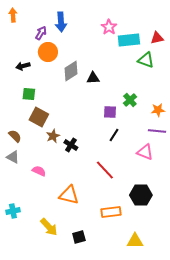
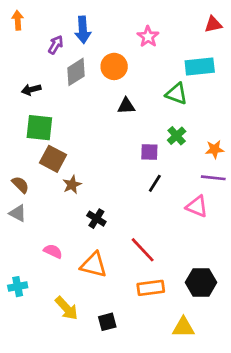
red triangle: (157, 38) -> (213, 24), moved
cyan rectangle: (129, 40) -> (200, 66), moved
orange circle: (48, 52) -> (114, 66), moved
green triangle: (146, 60) -> (177, 94), moved
gray diamond: (71, 71) -> (76, 72), moved
green square: (29, 94) -> (39, 128), size x1.5
black cross: (71, 145) -> (96, 219), moved
red line: (105, 170) -> (143, 250), moved
pink semicircle: (39, 171) -> (53, 251), moved
black hexagon: (141, 195) -> (201, 282), moved

